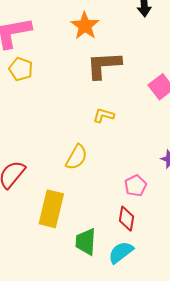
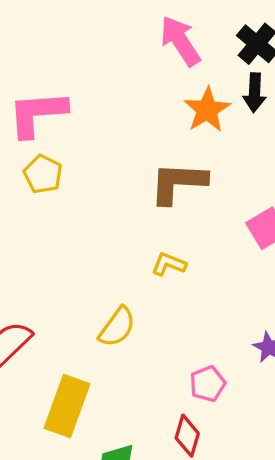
orange star: (85, 26) -> (207, 110), moved

